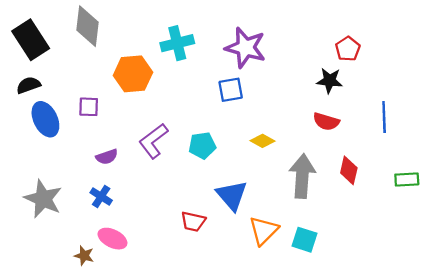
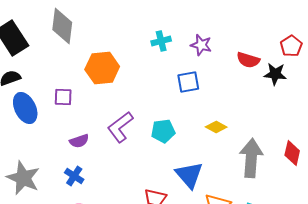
cyan cross: (177, 43) -> (161, 41), moved, size x0.7
purple star: (245, 48) -> (201, 45), size x0.6
red semicircle: (326, 122) -> (248, 60), moved

